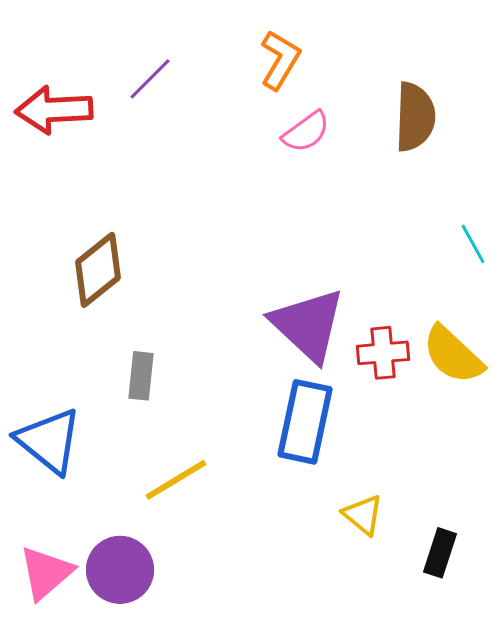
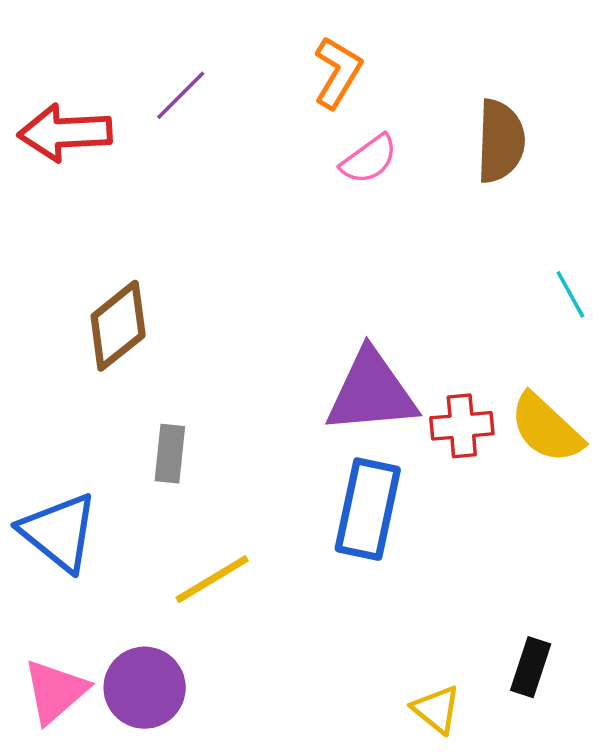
purple triangle: (308, 325) -> (371, 392), turned -48
yellow triangle: (363, 515) -> (437, 709), moved

